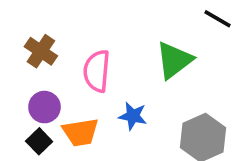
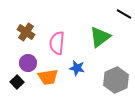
black square: (39, 141) -> (17, 82), moved

